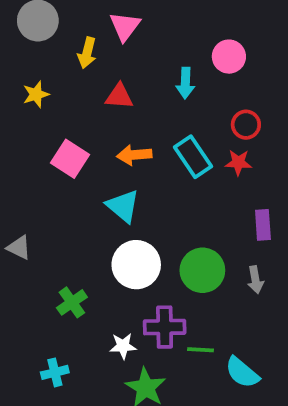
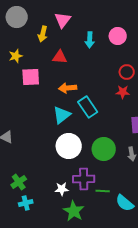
cyan arrow: (185, 83) -> (90, 40), moved
cyan rectangle: (193, 157) -> (88, 107), moved
pink square: (70, 159) -> (31, 77), moved, turned -36
cyan triangle: (123, 206) -> (62, 115), turned 42
green cross: (72, 302) -> (19, 182), moved

